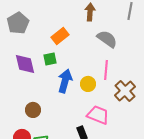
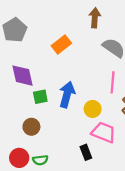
green square: (50, 59) -> (40, 97), moved
yellow circle: (88, 84) -> (93, 109), moved

